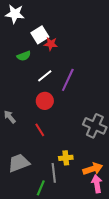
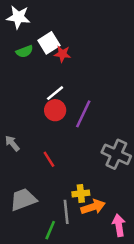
green semicircle: (24, 56) -> (24, 51), moved
purple line: (68, 80) -> (83, 114), moved
red circle: (45, 101) -> (55, 110), moved
orange arrow: (93, 169) -> (93, 207), moved

